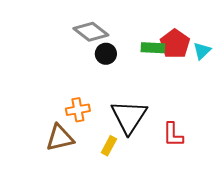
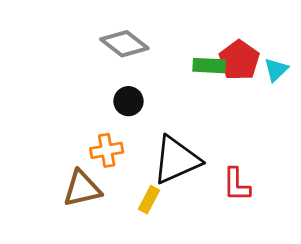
black circle: (106, 54) -> (128, 101), moved
black triangle: (129, 117) -> (176, 160), turned 33

